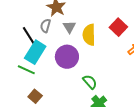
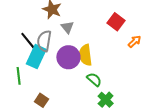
gray semicircle: (45, 26) -> (44, 41), moved, size x1.5
yellow semicircle: (89, 35) -> (85, 55), moved
green line: (26, 70) -> (19, 76), moved, turned 66

